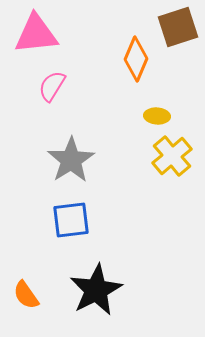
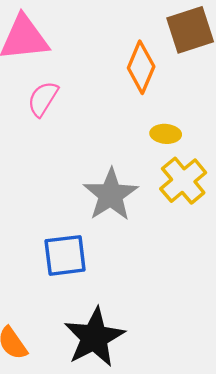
gray star: (71, 160) -> (111, 195), moved

